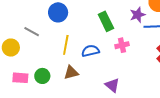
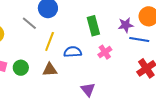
gray line: (32, 32) -> (29, 23), moved
pink cross: (122, 45) -> (105, 52), turned -32

